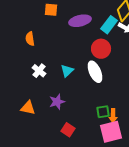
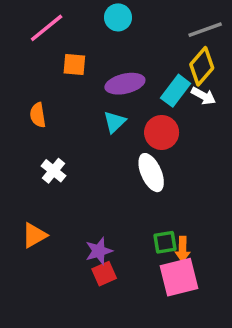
cyan triangle: (67, 71) -> (115, 122), moved
purple star: (57, 102) -> (99, 251), moved
orange triangle: (28, 108) -> (34, 235), turned -42
red square: (68, 130) -> (104, 274), turned 32

